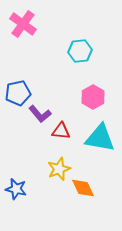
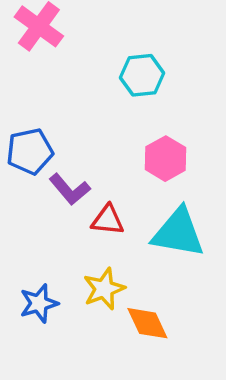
blue star: (16, 189) -> (39, 303), moved, turned -30

